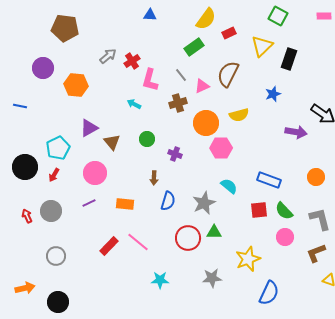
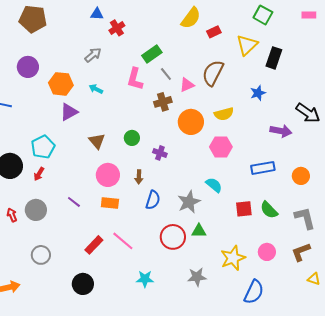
blue triangle: (150, 15) -> (97, 14), moved
brown pentagon: (65, 28) -> (33, 19), moved
green rectangle: (194, 47) -> (152, 54), moved
red cross: (132, 61) -> (117, 28), moved
cyan arrow: (134, 104) -> (96, 89), moved
purple triangle: (89, 128) -> (69, 112), moved
pink hexagon: (221, 148) -> (221, 147), moved
pink circle: (95, 173) -> (108, 175), moved
blue rectangle: (269, 180) -> (263, 168), moved, turned -30
purple line: (89, 203) -> (74, 202), turned 64
pink circle: (285, 237) -> (267, 252), moved
black circle: (58, 302) -> (83, 284), moved

